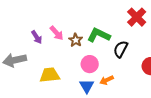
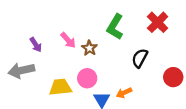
green L-shape: (99, 35) -> (115, 27), moved, turned -85
purple arrow: (37, 37) -> (36, 45), moved
pink circle: (90, 64) -> (87, 78), moved

